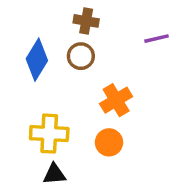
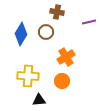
brown cross: (86, 21) -> (57, 12), moved
black triangle: (54, 174) -> (39, 100), moved

